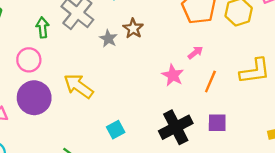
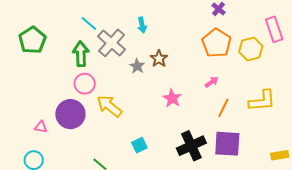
green arrow: (43, 27) -> (81, 54), size x1.4
pink circle: (29, 60) -> (85, 84), moved
pink star: (173, 75) -> (172, 98), moved
purple square: (217, 123) -> (227, 144), size x1.6

